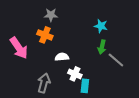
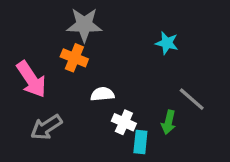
gray star: (51, 15) -> (84, 25), size x1.5
green arrow: (102, 47) -> (169, 122), moved
gray arrow: (44, 83) -> (46, 127), moved, turned -138

